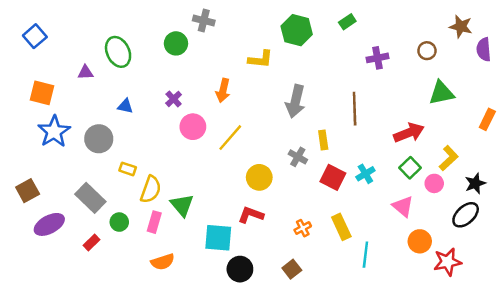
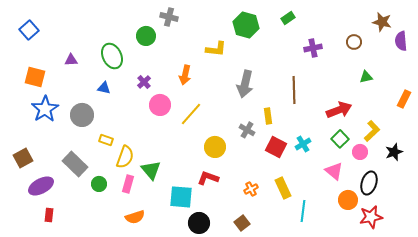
green ellipse: (118, 52) -> (112, 56), moved
green triangle: (441, 93) -> (366, 77), size x0.6
black ellipse: (466, 215) -> (369, 183), moved, turned -30
red rectangle: (92, 243) -> (49, 215), moved, turned -40

